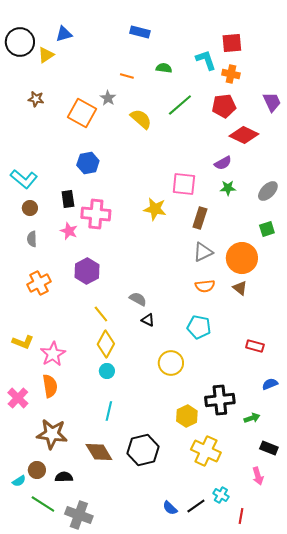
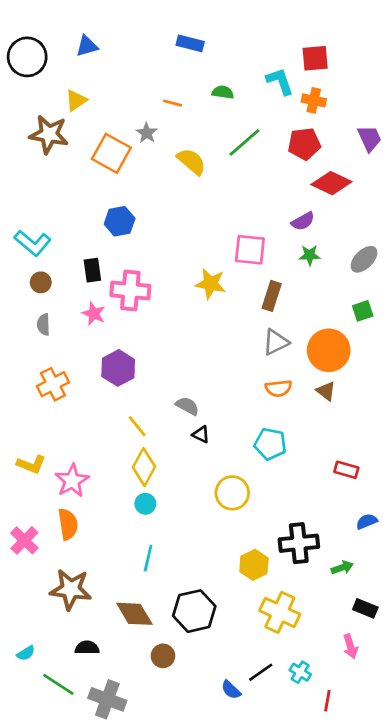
yellow triangle: (46, 55) -> (76, 100), moved
brown star: (36, 99) -> (49, 134), size x1.8
brown circle: (37, 470) -> (163, 656), moved
black line: (196, 506) -> (261, 672), moved

